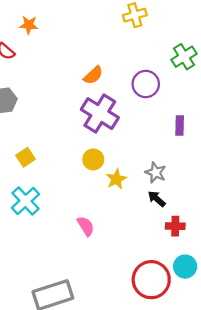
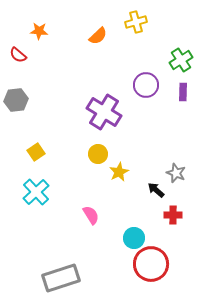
orange semicircle: (93, 75) -> (98, 36), moved
purple rectangle: (180, 126) -> (183, 92), moved
gray star: (156, 173) -> (176, 173), moved
cyan circle: (185, 267) -> (134, 238), moved

